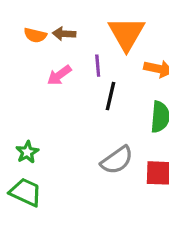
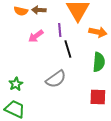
black line: (110, 96) -> (68, 49), turned -30
gray semicircle: (117, 160) -> (56, 79), moved

